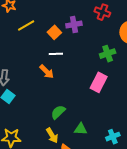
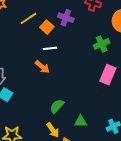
purple cross: (74, 24) -> (66, 18), turned 35
yellow line: (26, 26) -> (29, 18), moved
pink rectangle: (99, 82) -> (108, 75), moved

